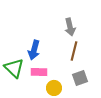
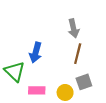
pink rectangle: (39, 72) -> (37, 90), moved
yellow circle: (54, 88) -> (65, 92), moved

